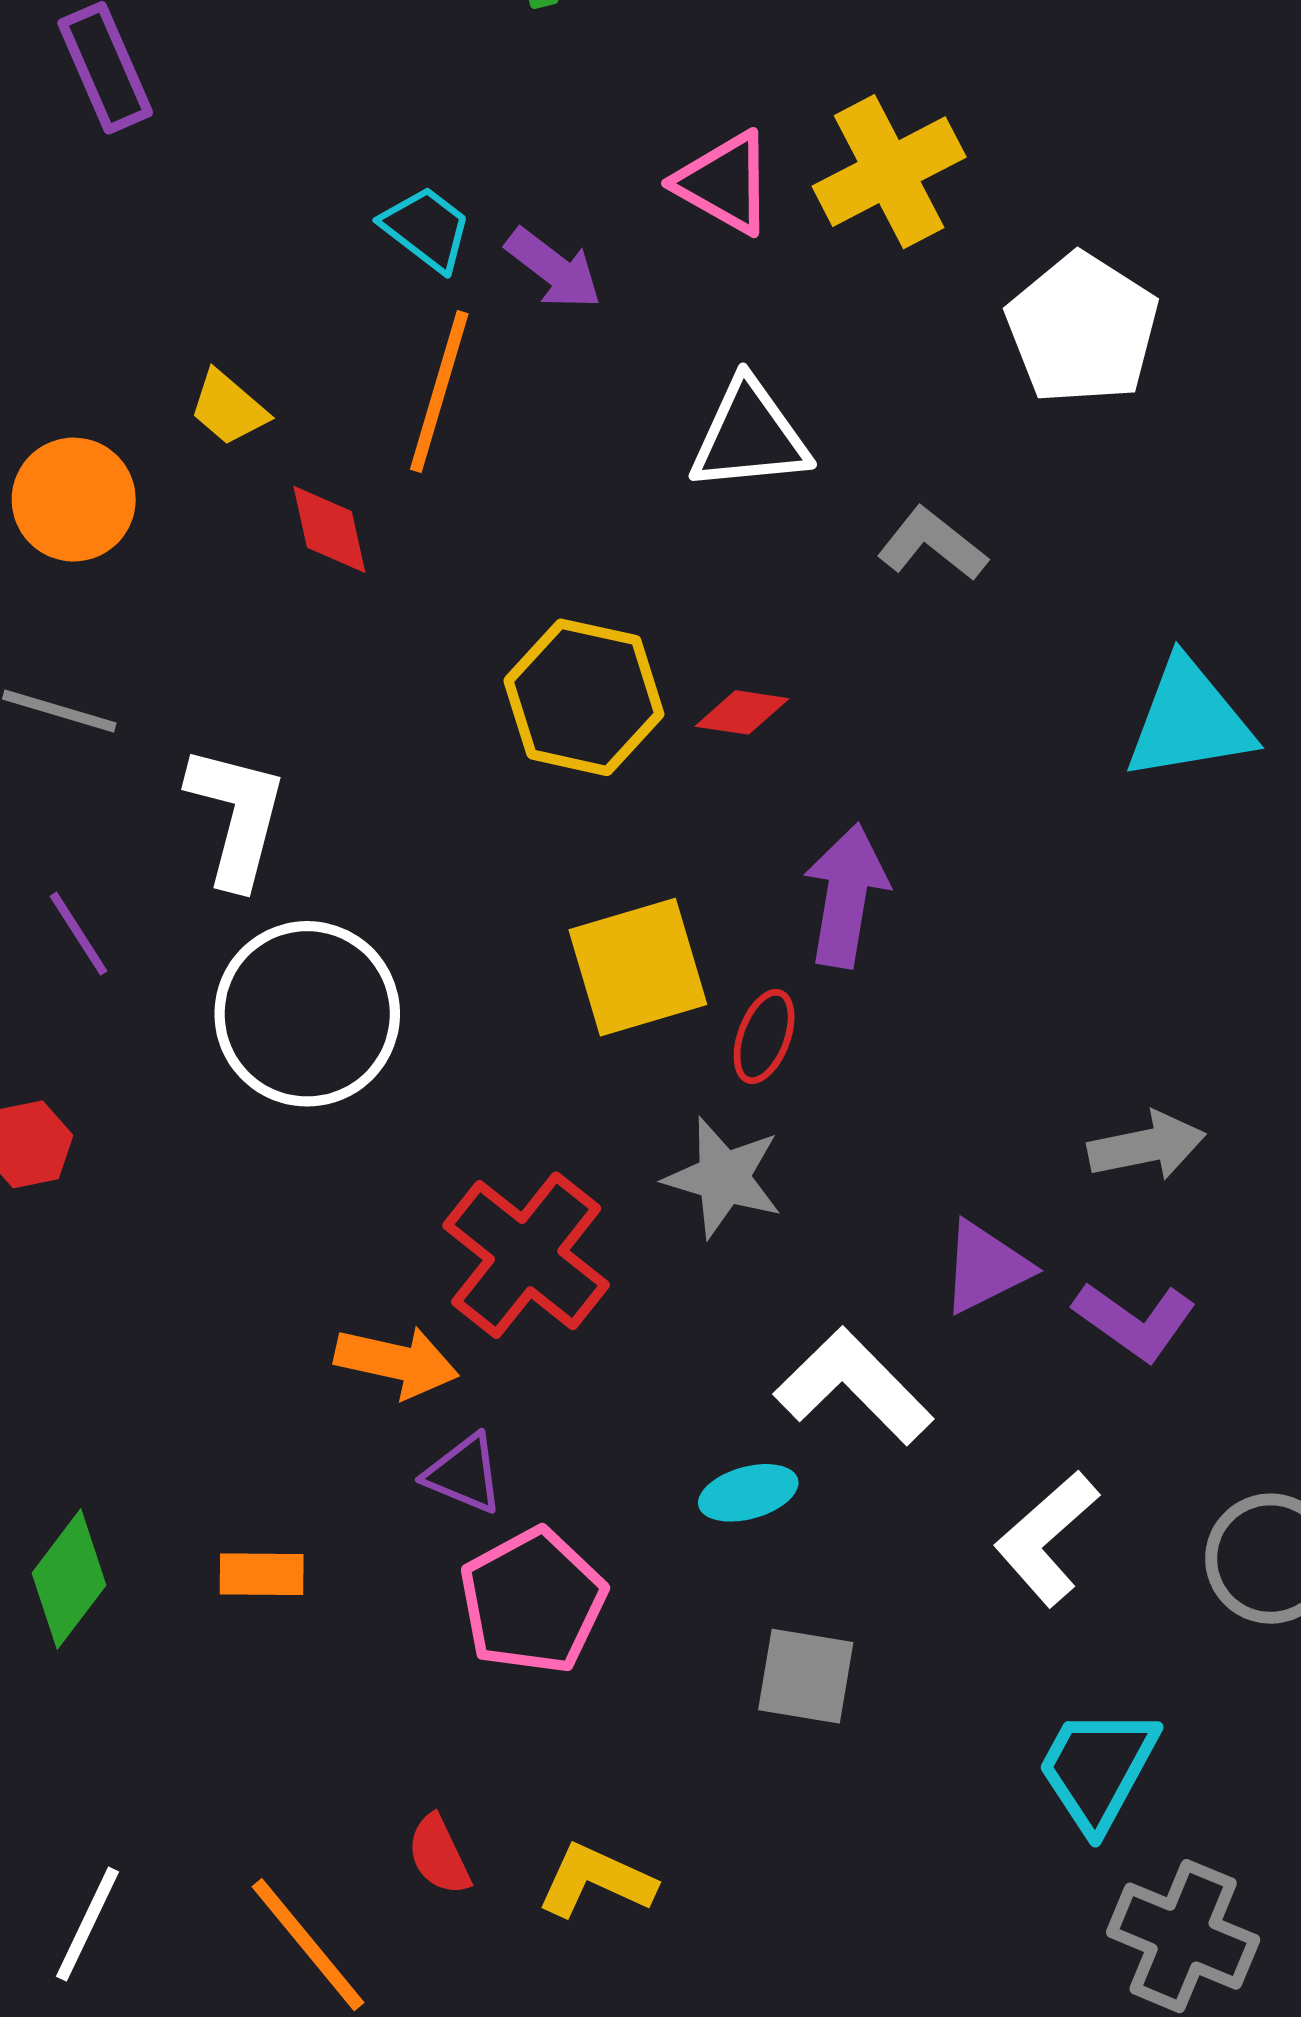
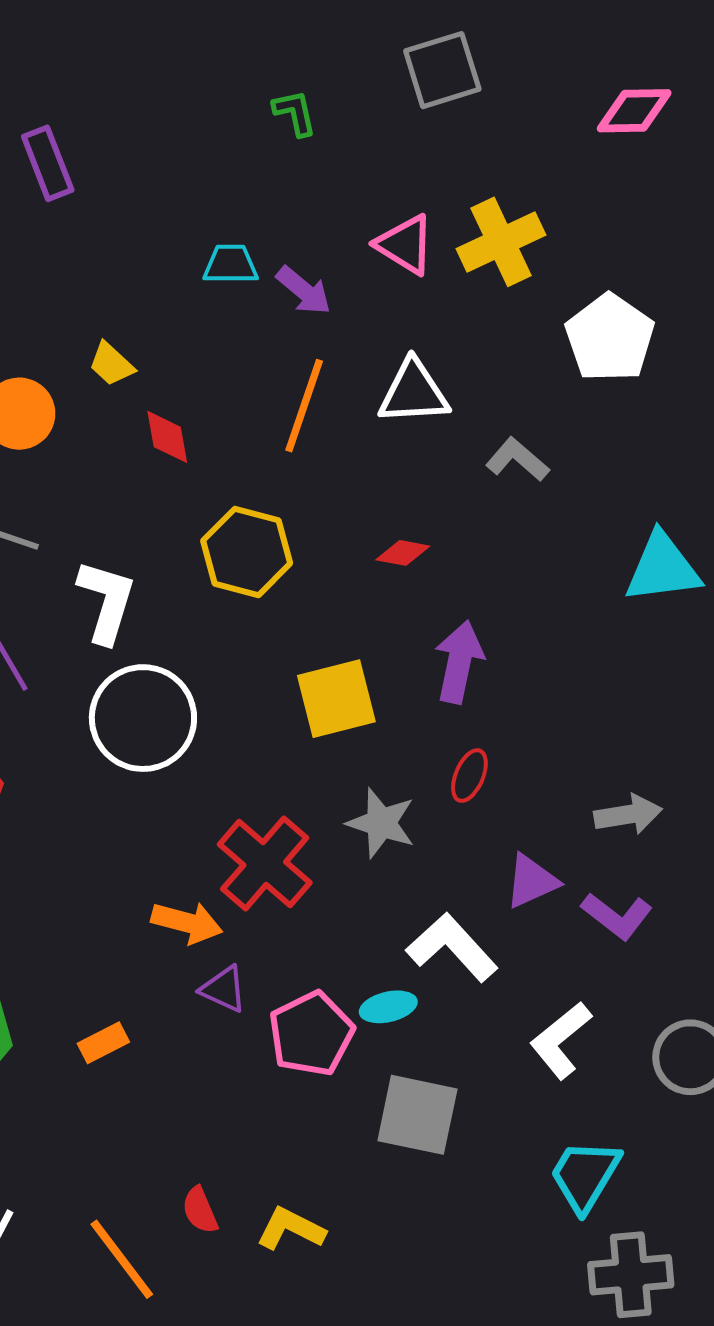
cyan trapezoid: (426, 229) -> (231, 264), turned -40
orange line: (439, 391) -> (304, 406), moved
yellow hexagon: (584, 697) -> (247, 552), moved
red ellipse: (764, 1036) -> (469, 776), moved
orange rectangle: (262, 1574) -> (103, 1043), turned -30
pink pentagon: (533, 1601) -> (311, 1034), moved
gray square: (806, 1676) -> (417, 1115), size x1.4
gray cross: (1183, 1936) -> (631, 1275), turned -30

